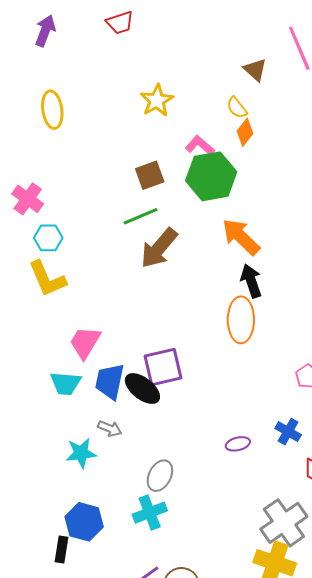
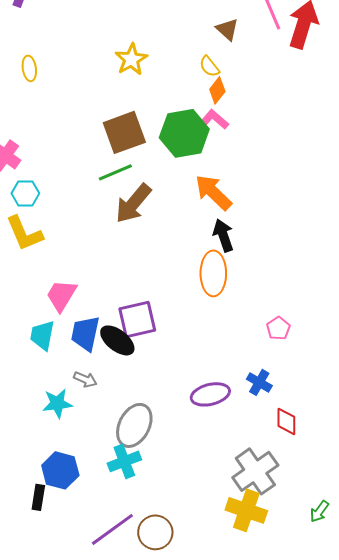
yellow ellipse: (52, 110) -> (29, 68), size x0.7
pink L-shape: (200, 146) -> (214, 119), moved
brown square: (150, 175) -> (124, 132), size x1.5
cyan trapezoid: (66, 383) -> (42, 335), turned 96
purple ellipse: (238, 444) -> (210, 394), size x1.6
gray ellipse: (160, 476) -> (134, 425), size x1.4

